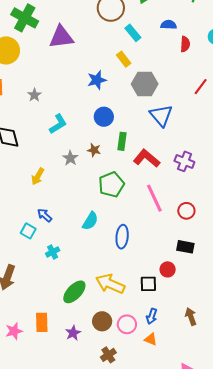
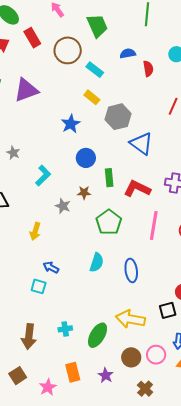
pink line: (154, 198) -> (154, 226), turned 48
cyan cross: (53, 252) -> (65, 329), moved, turned 32

